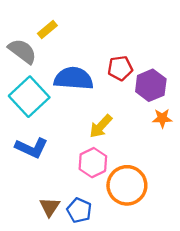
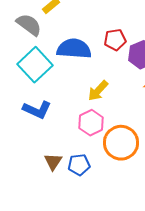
blue pentagon: (79, 210) -> (79, 165), turned -30

